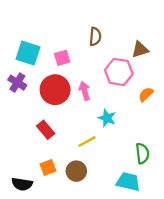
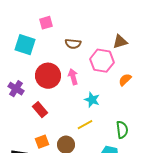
brown semicircle: (95, 37) -> (73, 44), moved, turned 91
pink square: (62, 58) -> (46, 23), moved
purple cross: (17, 83) -> (16, 89), moved
yellow line: (87, 142) -> (85, 125), moved

